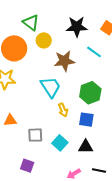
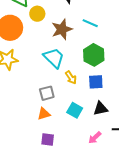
cyan line: (94, 52) -> (90, 23), moved
orange triangle: (10, 120) -> (44, 114), moved
gray square: (35, 135) -> (47, 93), moved

